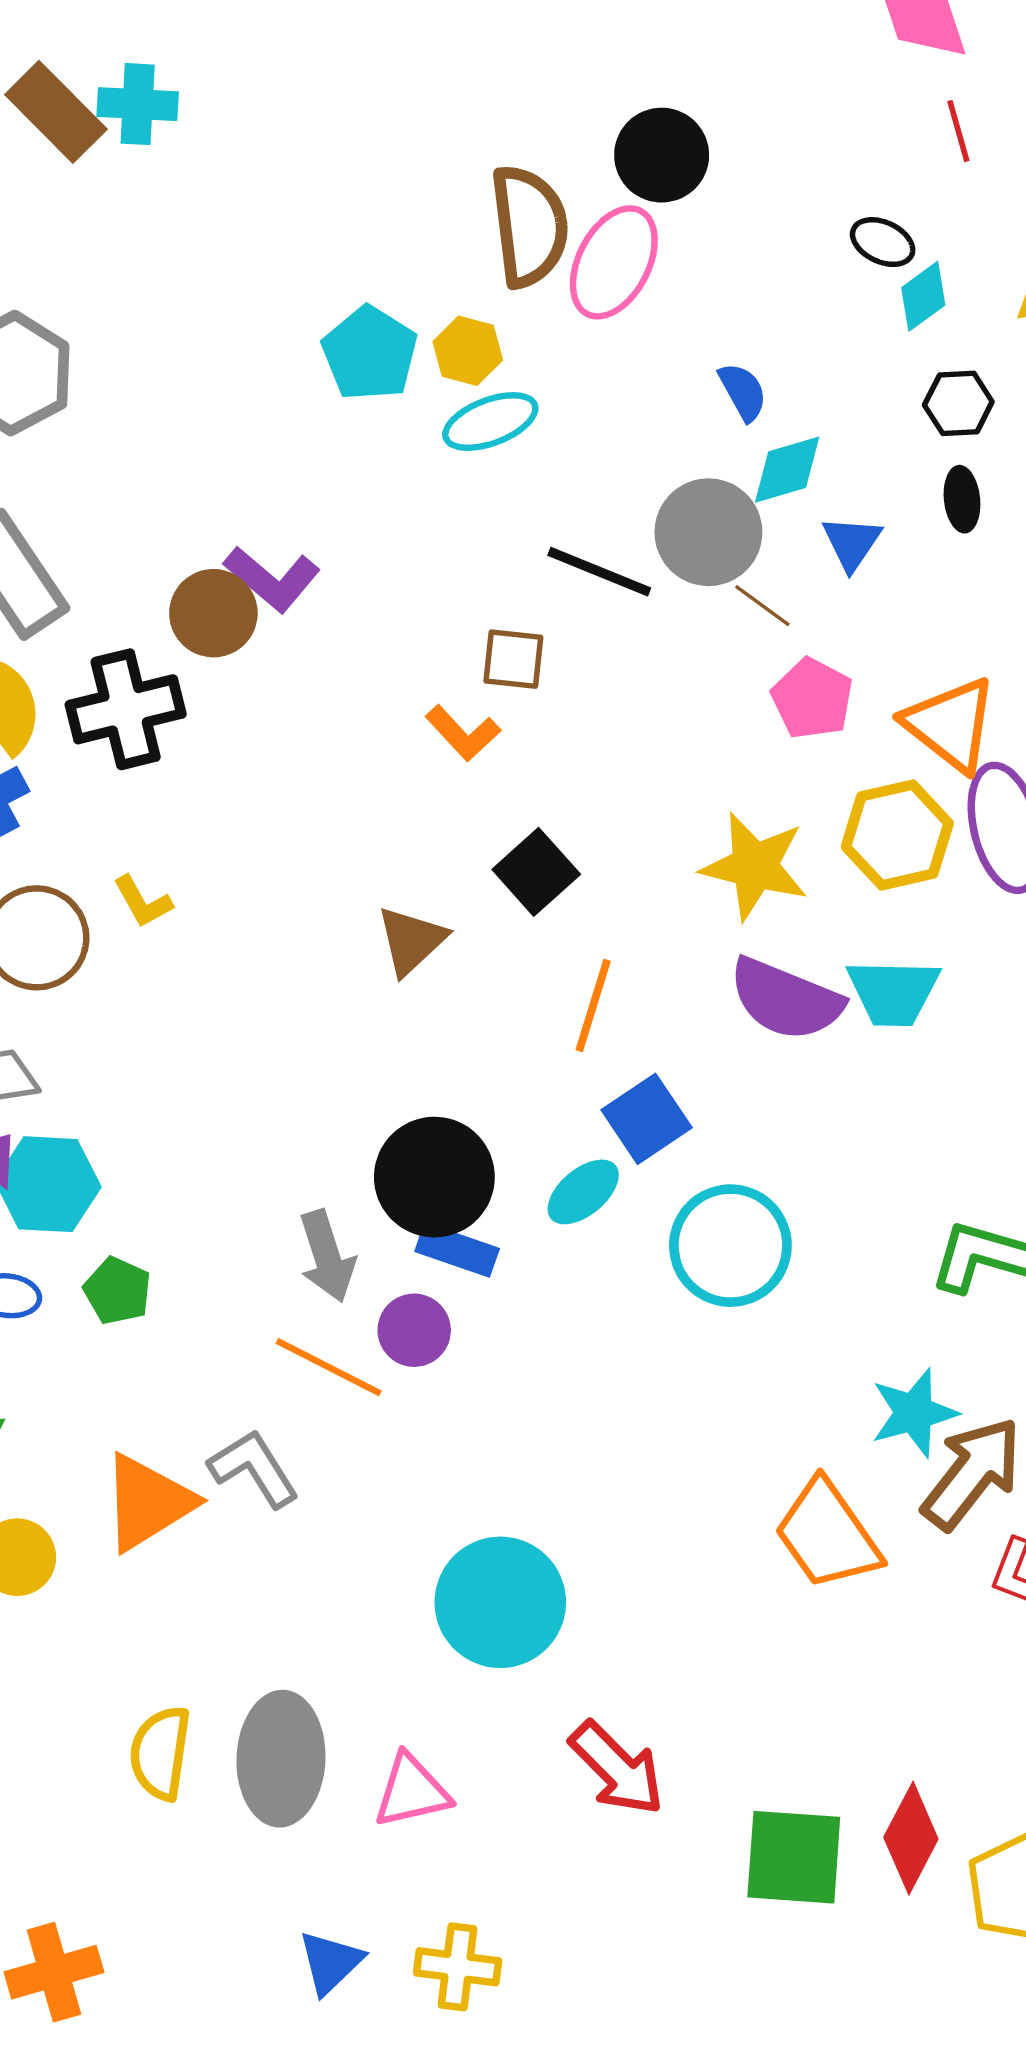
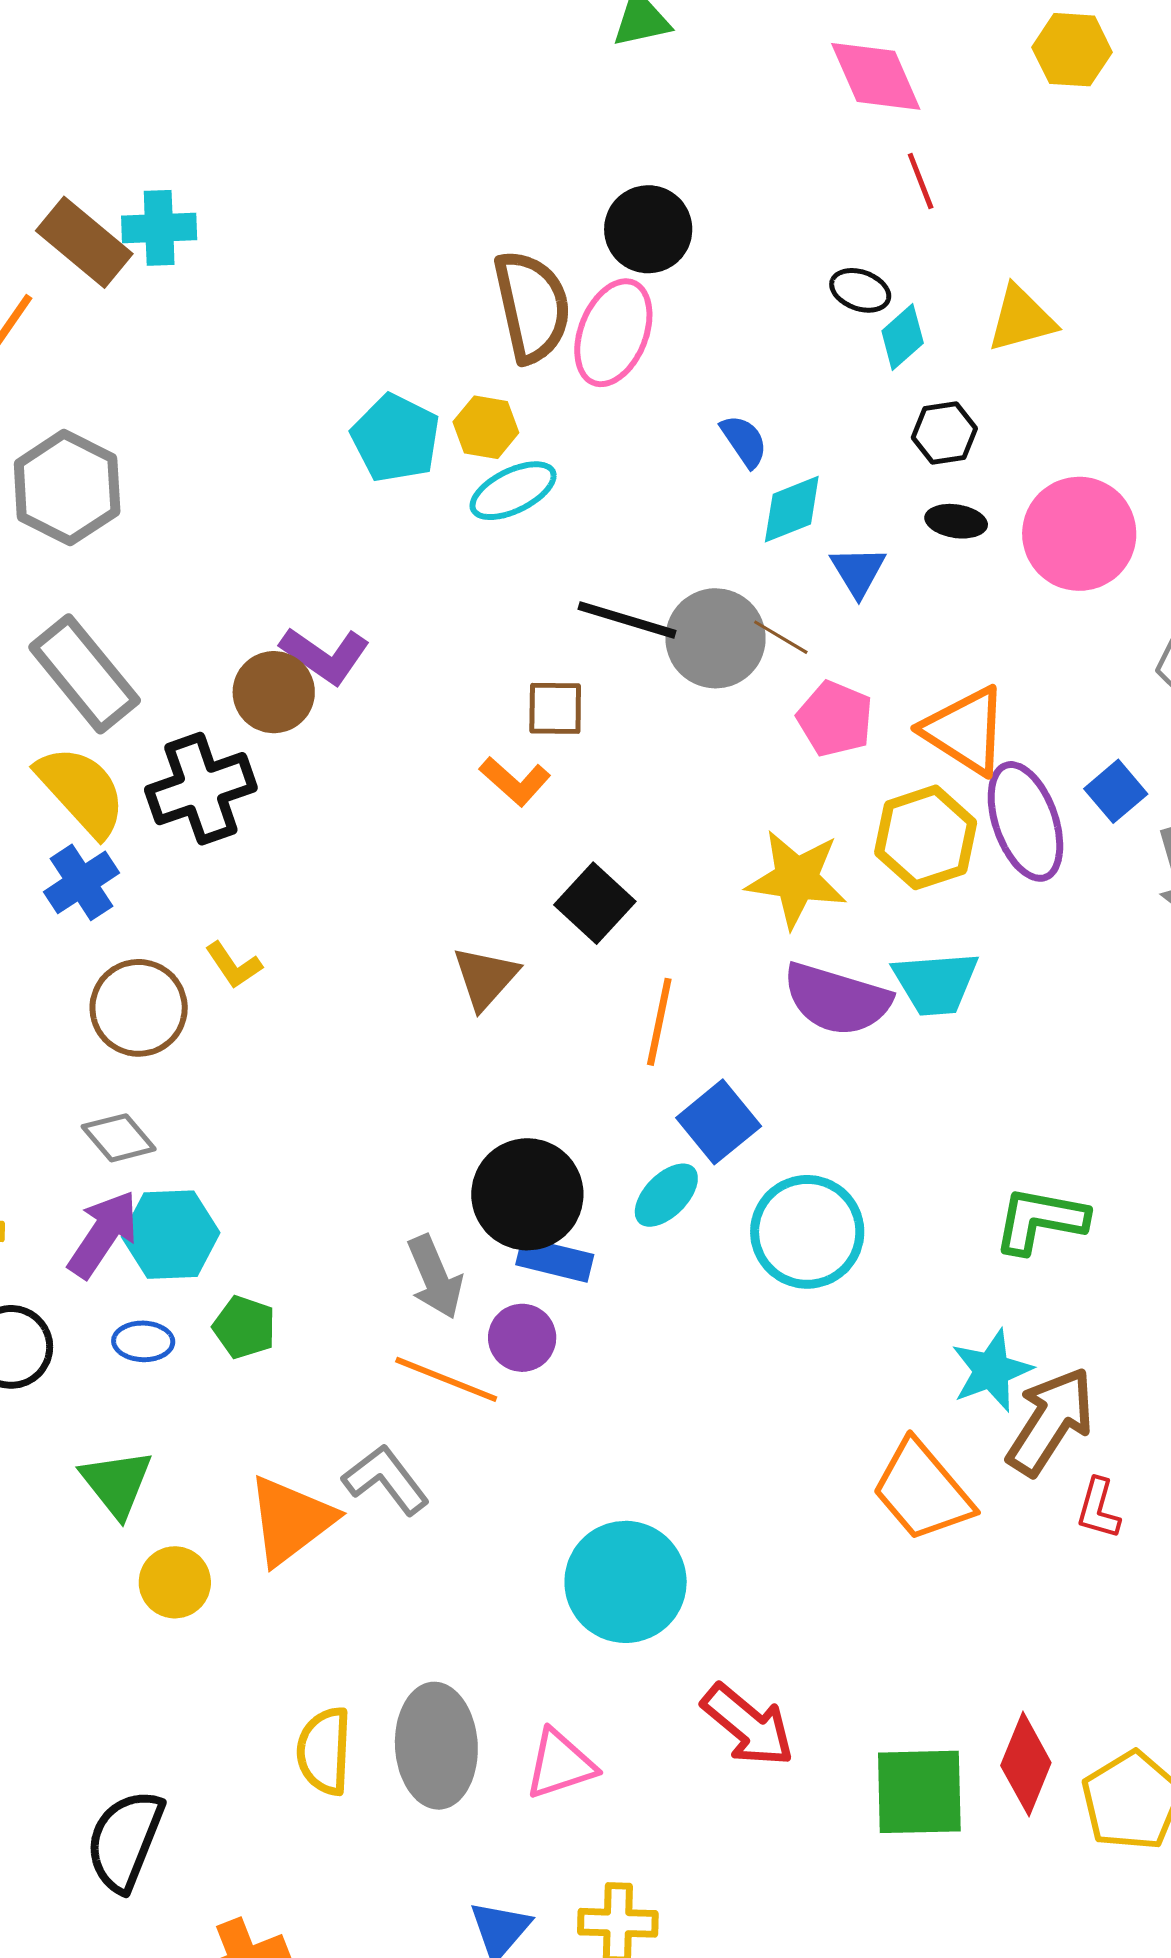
black ellipse: (962, 499) -> (956, 521), turned -70
gray circle: (708, 532) -> (716, 638), moved

